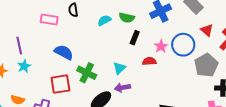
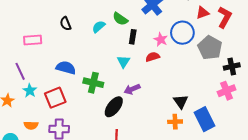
green semicircle: (127, 18) -> (120, 19), turned 35
pink rectangle: (49, 20) -> (33, 40), moved
red triangle: (207, 30) -> (202, 13), turned -48
cyan triangle: (119, 68) -> (123, 61), moved
red square: (60, 84) -> (55, 98), moved

